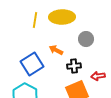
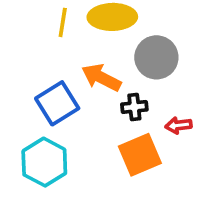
gray circle: (86, 39) -> (156, 57), size x1.5
orange arrow: (56, 50) -> (101, 78), size x1.5

